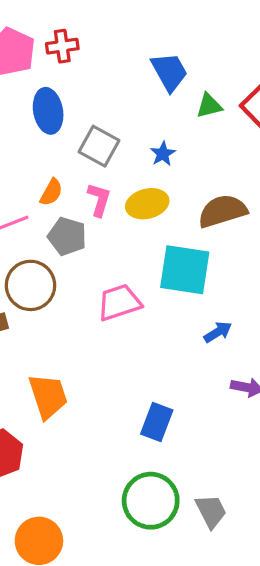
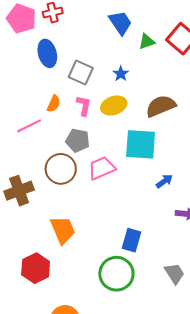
gray pentagon: (67, 236) -> (78, 140), moved
brown circle: (30, 285) -> (61, 169), moved
green circle: (151, 501) -> (116, 274), moved
gray trapezoid: (211, 511) -> (174, 274), moved

